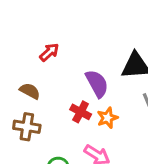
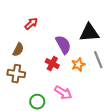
brown semicircle: (30, 91) -> (18, 50), turned 88
orange star: (107, 118) -> (78, 65), moved

